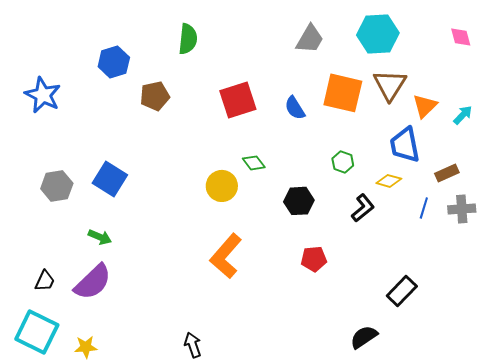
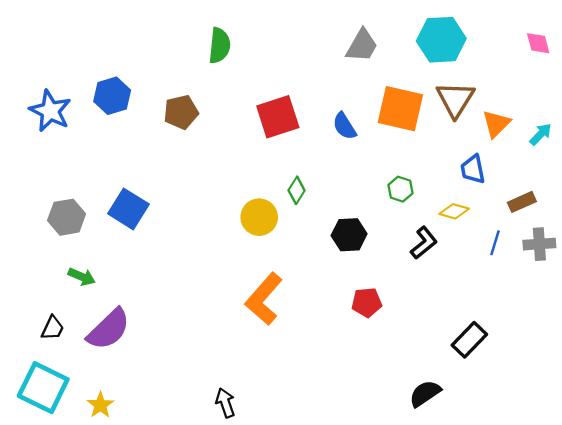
blue hexagon: (114, 62) -> (112, 96), moved
blue trapezoid: (405, 145) -> (473, 169), size x0.7
green diamond: (254, 163) -> (297, 190), turned 70
green arrow: (100, 237) -> (82, 277), moved
yellow star: (86, 347) -> (100, 405), turned -30

